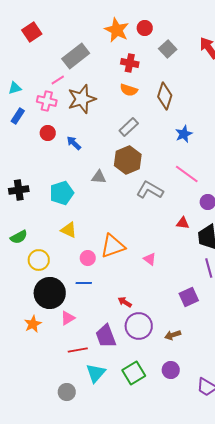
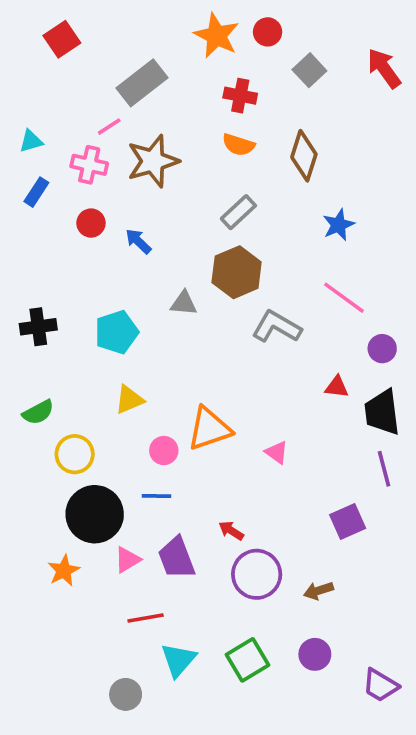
yellow triangle: (69, 230) -> (129, 400), turned -48
purple trapezoid: (106, 336) -> (177, 558), moved

